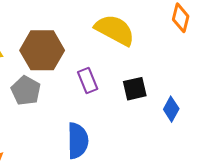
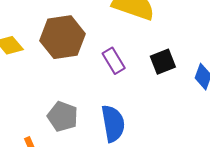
gray pentagon: (26, 91) -> (63, 117), moved

